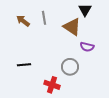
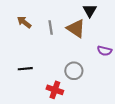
gray line: (44, 18) -> (51, 27), moved
purple semicircle: (87, 47) -> (105, 51), moved

